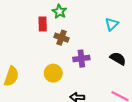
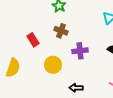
red rectangle: (43, 24) -> (33, 40), moved, turned -32

